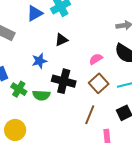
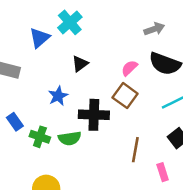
pink semicircle: (96, 59) -> (129, 68), moved
brown square: (99, 83) -> (125, 96), moved

